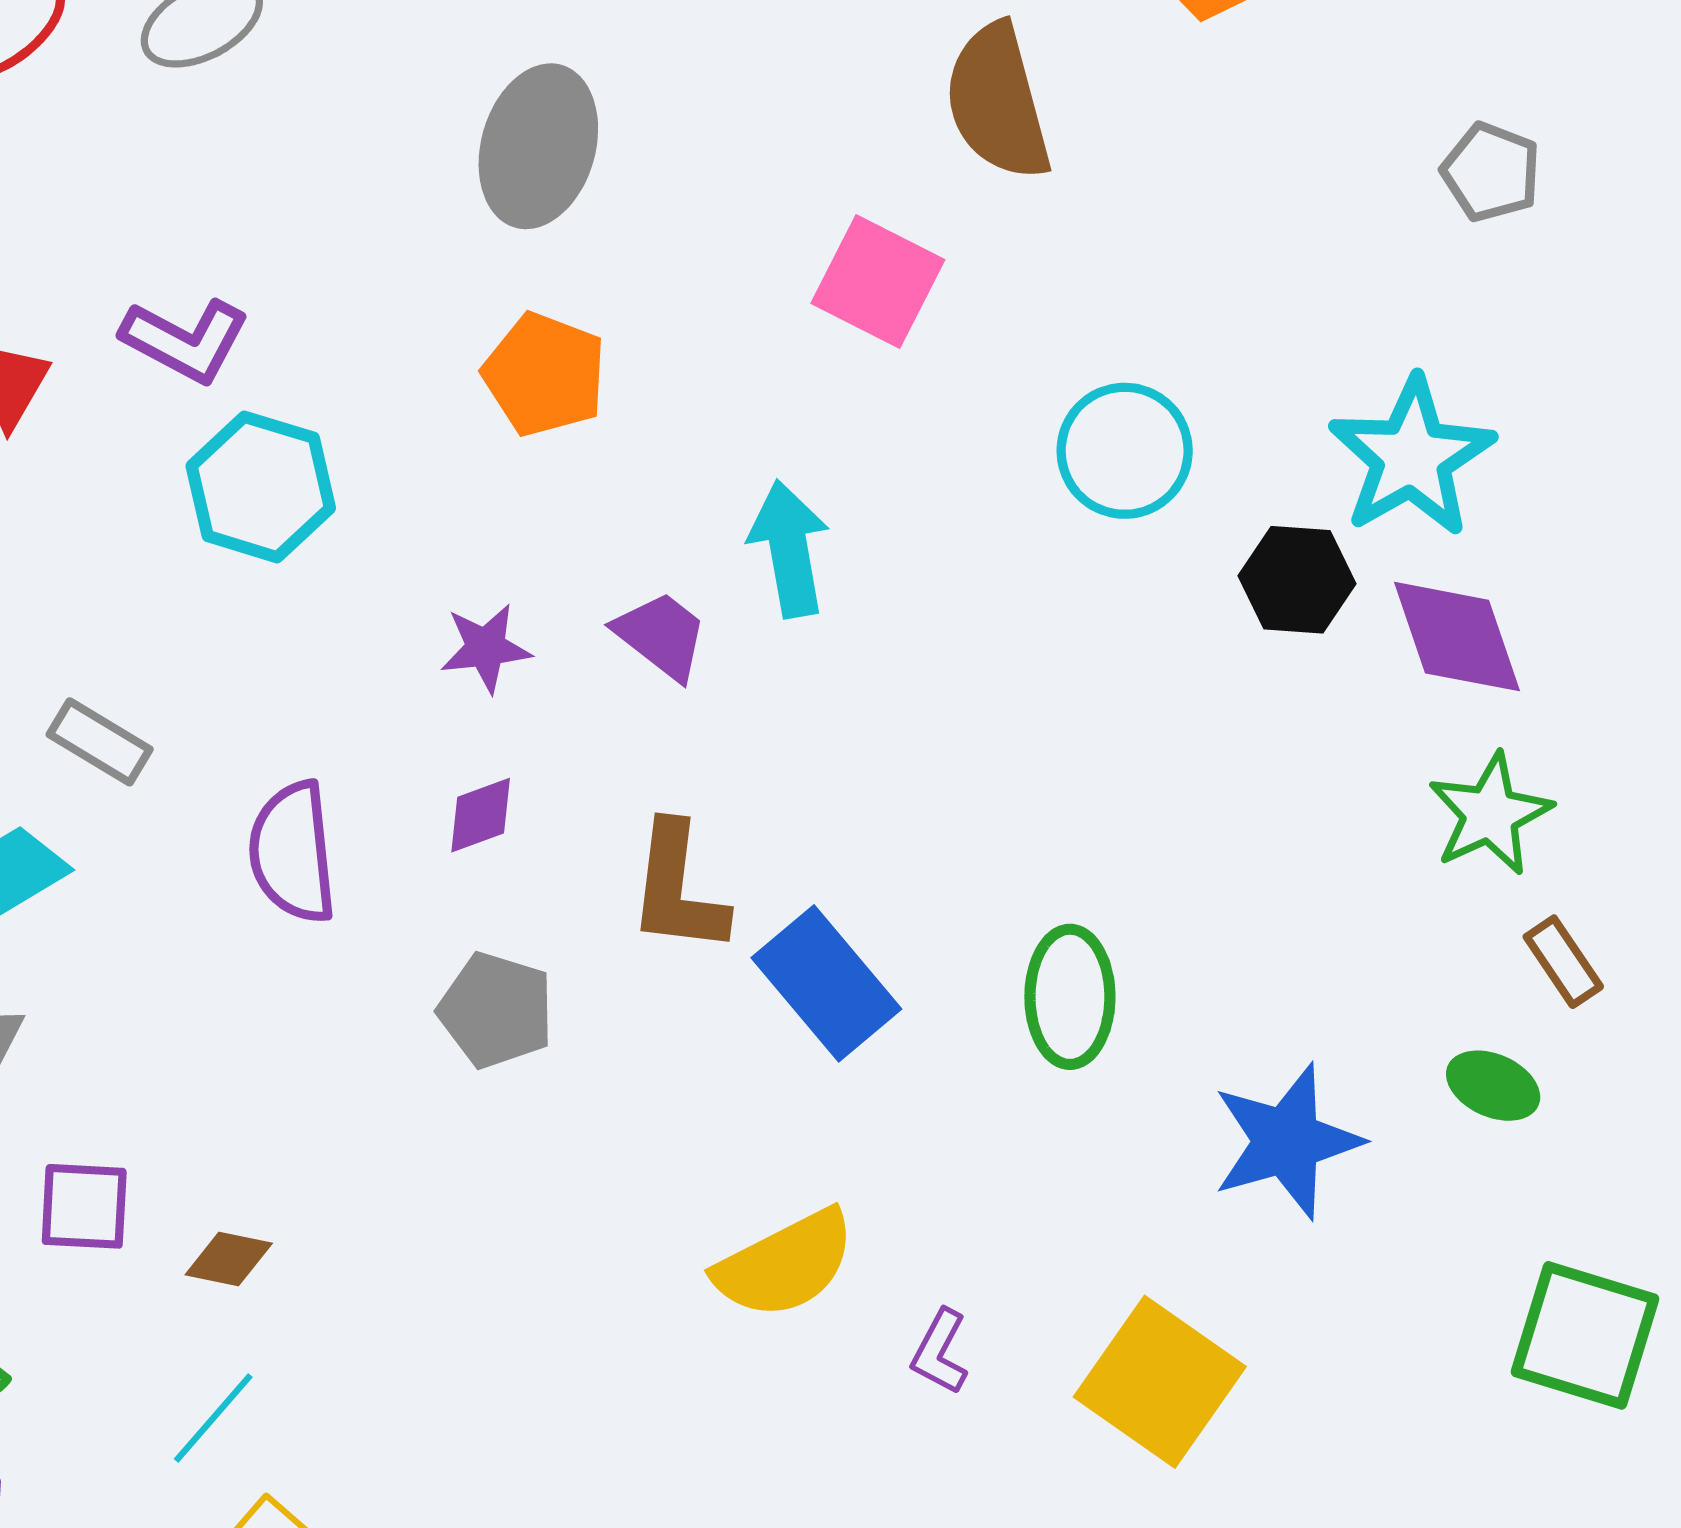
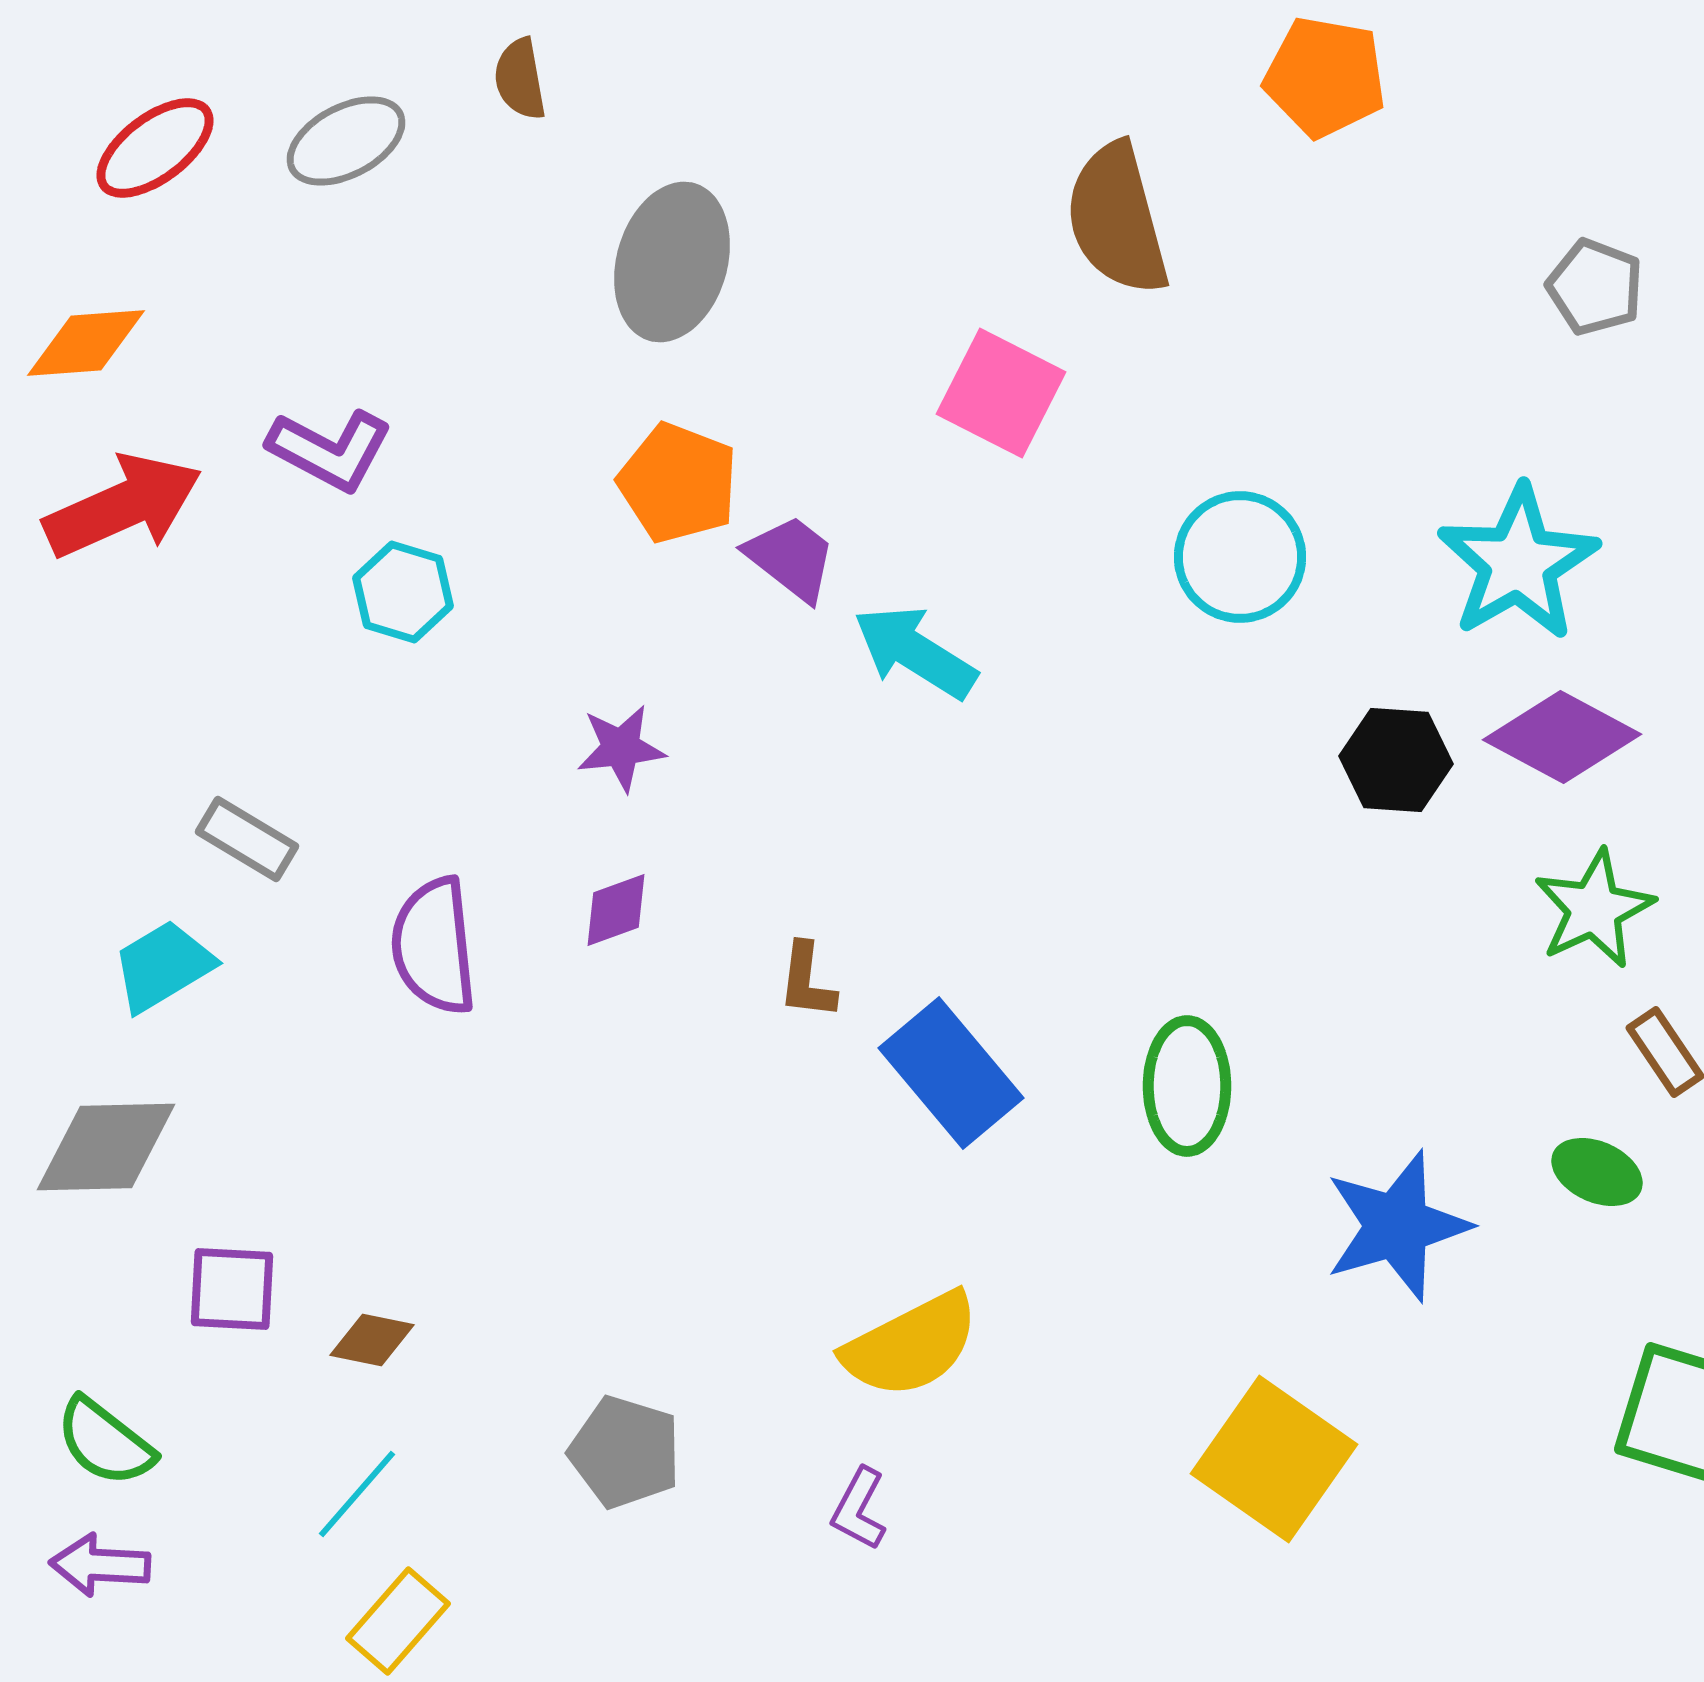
cyan hexagon: (261, 487) -> (403, 592), size x0.7
cyan arrow: (789, 549) -> (915, 652), turned -48
black hexagon: (1297, 580) -> (1396, 760), moved
purple trapezoid: (661, 636) -> (791, 558), moved
purple diamond: (1457, 637) -> (1562, 737), turned -43
brown L-shape: (678, 888) -> (807, 981), size x0.6
gray pentagon: (496, 1010) -> (625, 1452), moved
purple L-shape: (940, 1352) -> (859, 1509), moved

